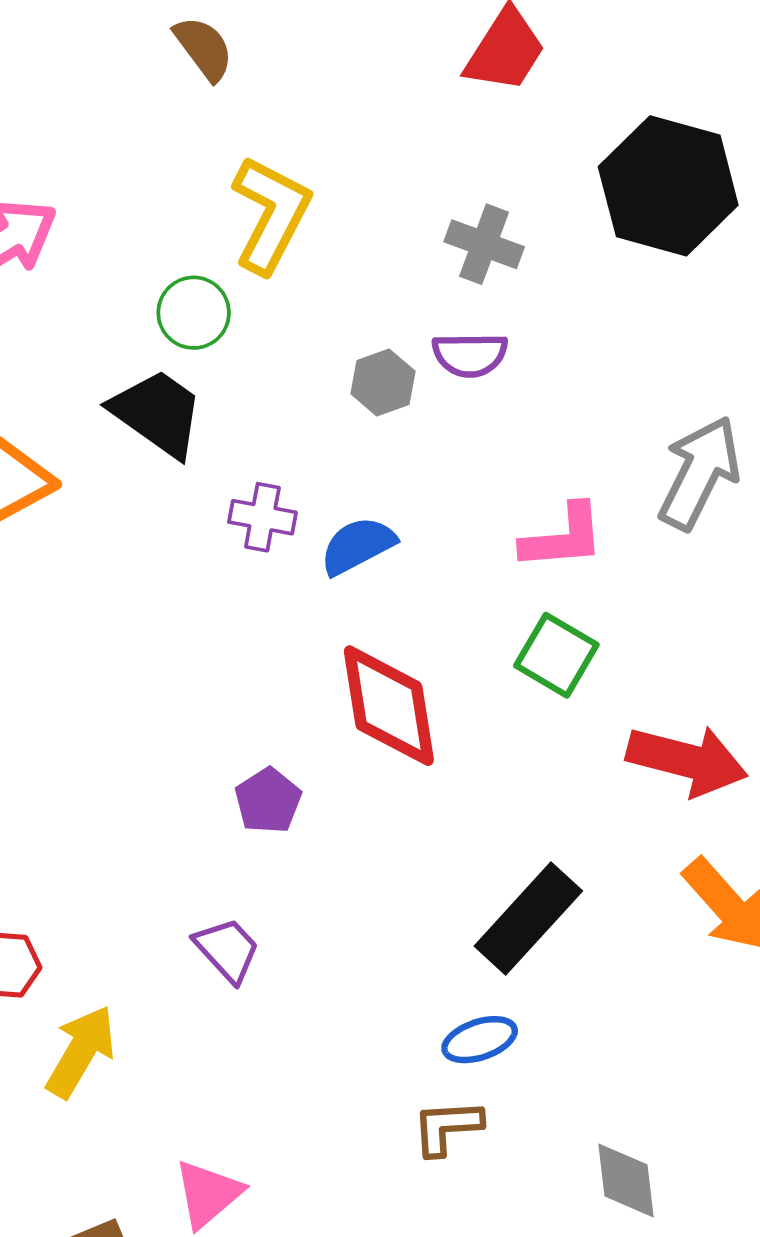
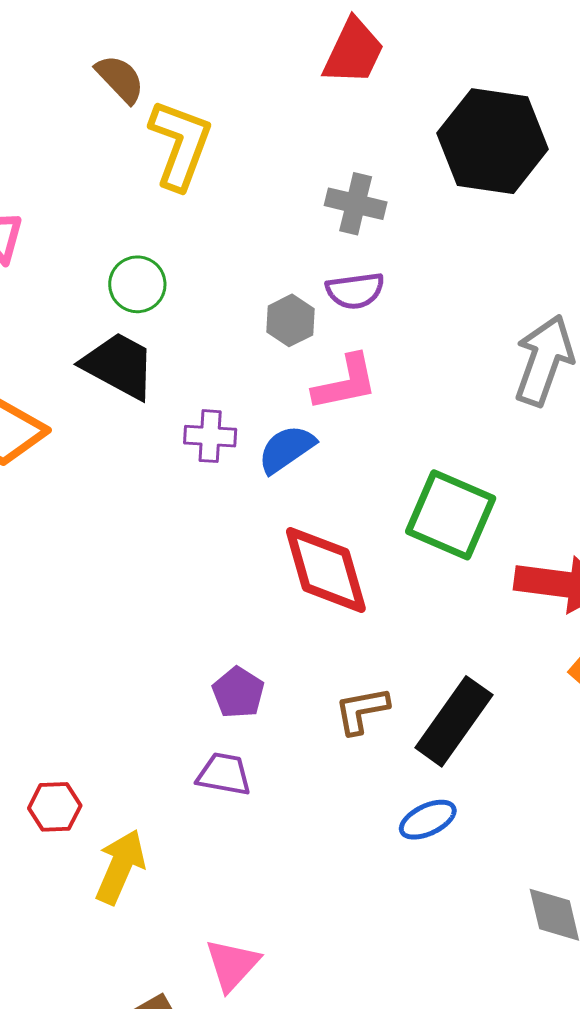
yellow L-shape: (271, 214) -> (180, 144), moved
pink L-shape: (563, 537) -> (345, 383), moved
green square: (556, 655) -> (451, 515), size x1.4
purple pentagon: (268, 801) -> (238, 693), moved
purple trapezoid: (227, 950) -> (224, 774), turned -30
brown L-shape: (447, 1127) -> (362, 710), moved

